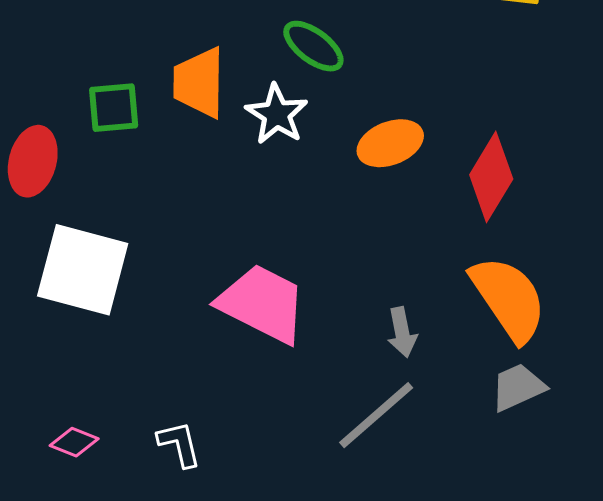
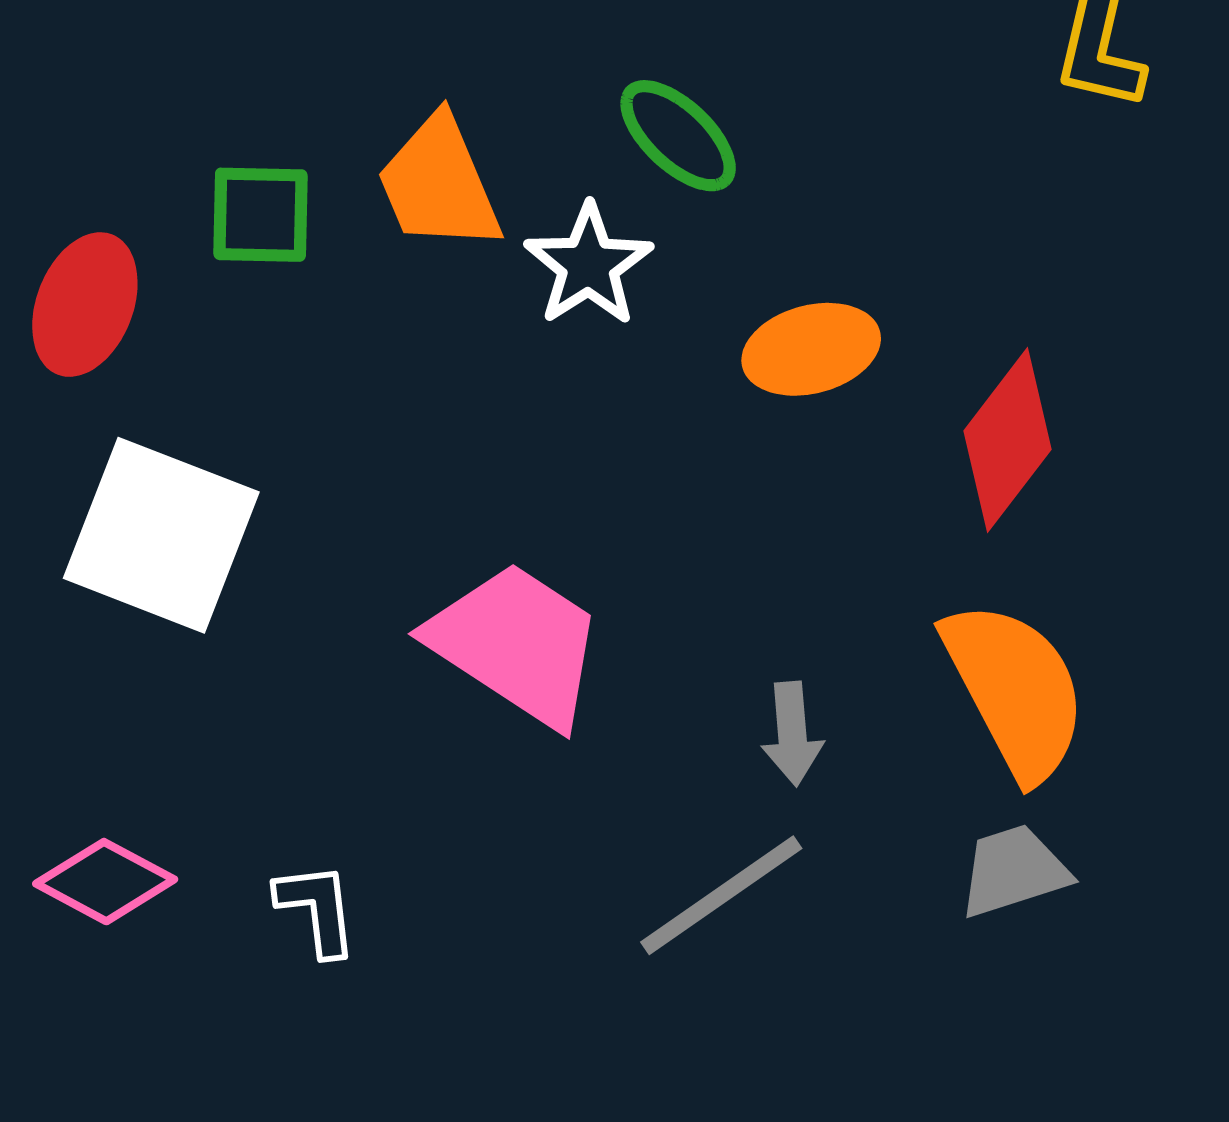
orange trapezoid: (199, 83) -> (439, 184), turned -30
pink diamond: (74, 442) -> (105, 882), size x1.4

